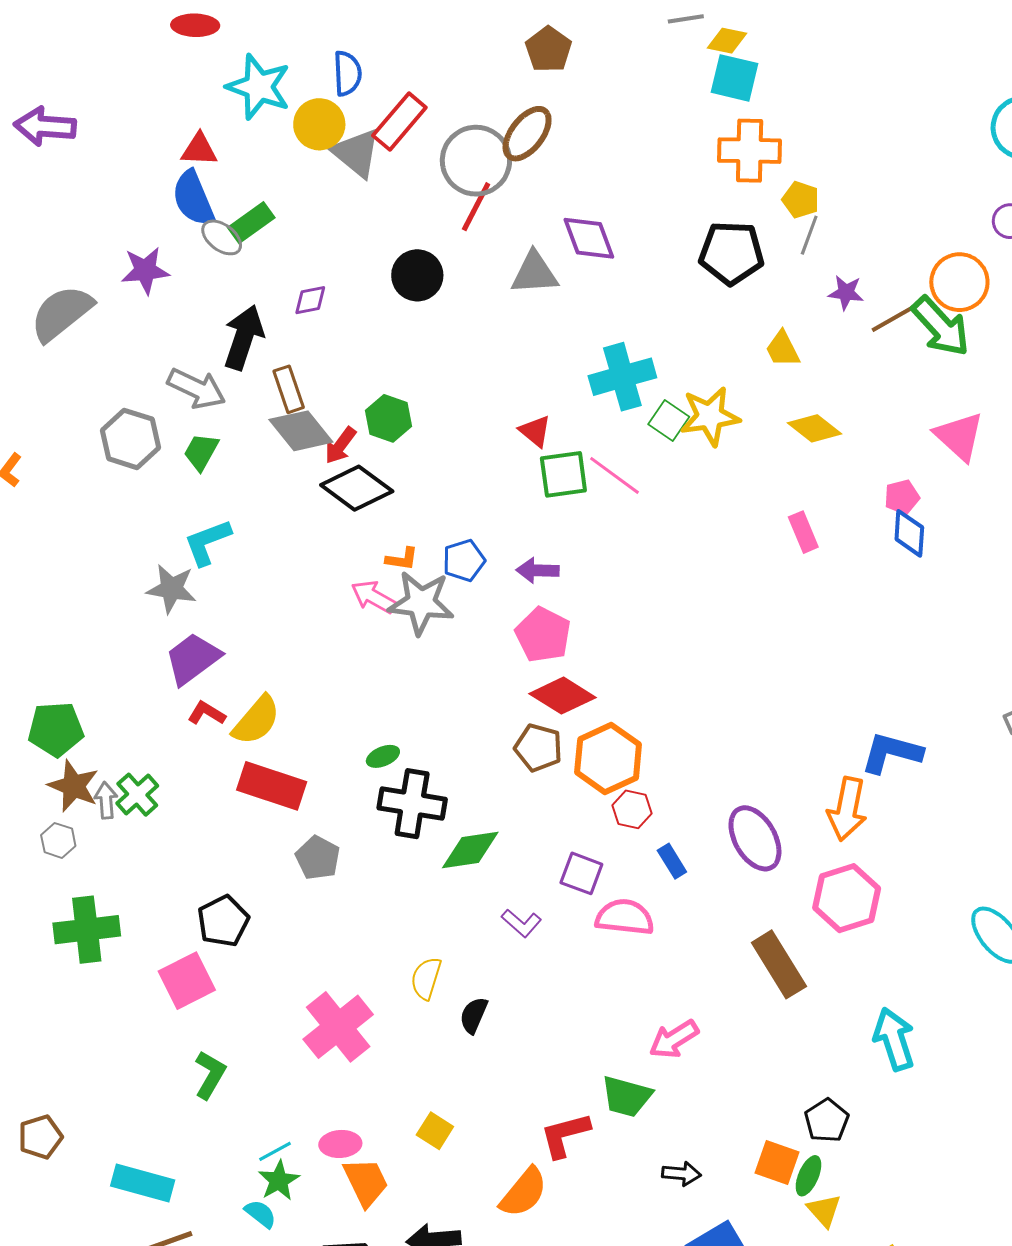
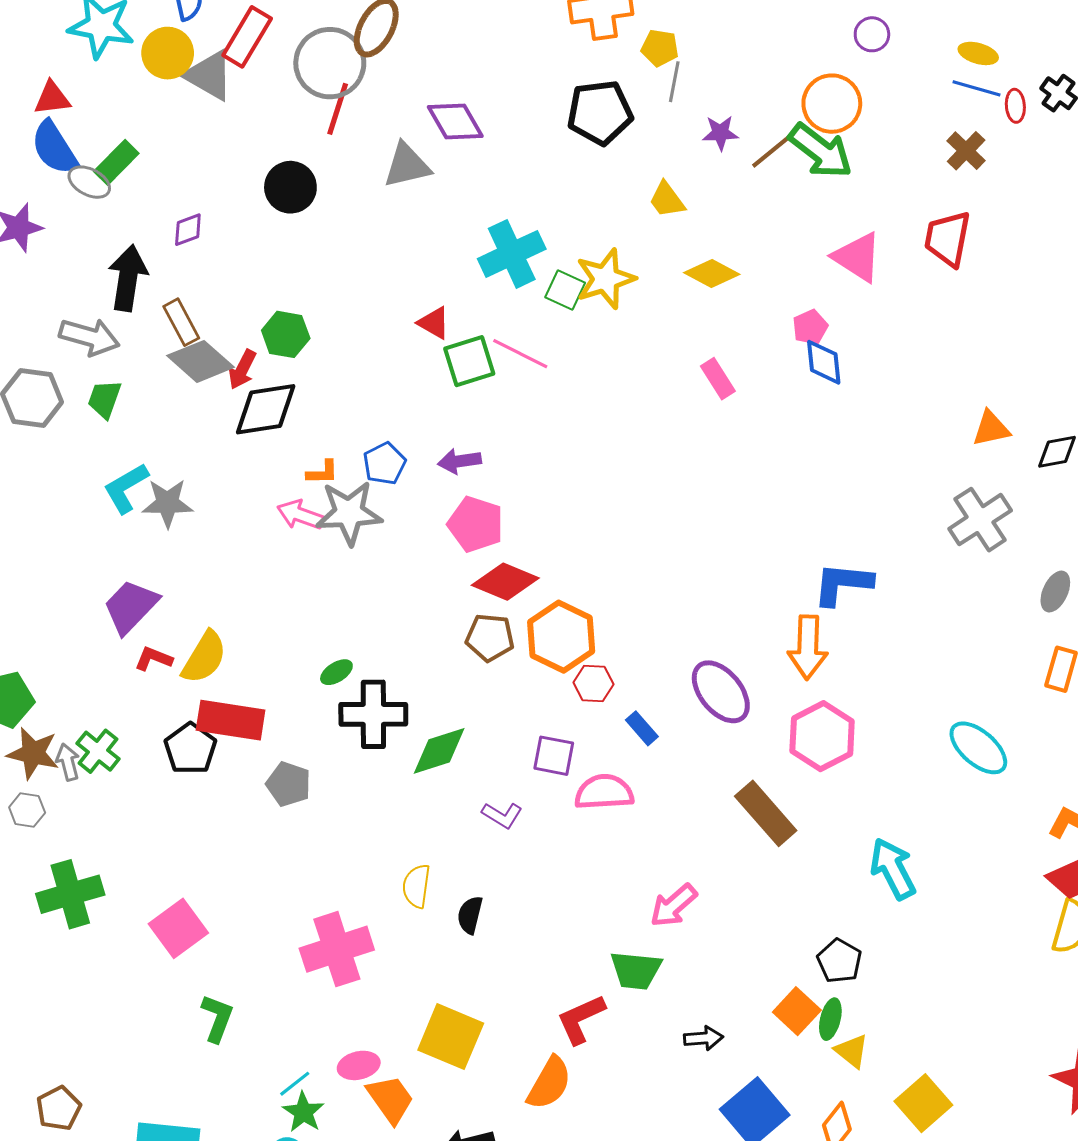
black diamond: (357, 488) -> (266, 409), turned -36
gray star: (172, 589) -> (167, 503), moved
black pentagon: (223, 921) -> (190, 749), moved
pink cross: (338, 1027) -> (337, 949), turned 30
yellow square: (435, 1131) -> (451, 1037), size x1.8
orange square: (777, 1163) -> (797, 1011), turned 33

